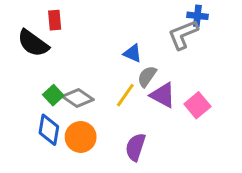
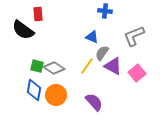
blue cross: (197, 16) -> (105, 11), moved
gray L-shape: (183, 35) -> (134, 36), moved
green square: (53, 95) -> (37, 66), turned -32
purple semicircle: (135, 147) -> (94, 102), turned 120

